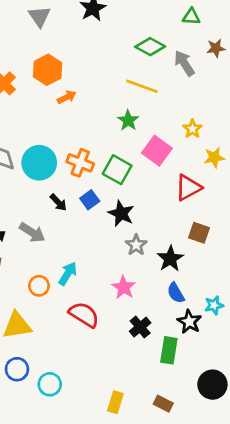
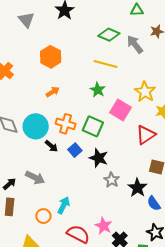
orange hexagon: (48, 70) -> (51, 57), moved
orange arrow: (67, 97) -> (53, 92), moved
yellow star: (192, 129) -> (145, 92), size x1.5
black arrow: (58, 202) -> (51, 146), moved
pink star: (124, 287) -> (104, 226), moved
blue semicircle: (176, 293) -> (154, 203), moved

